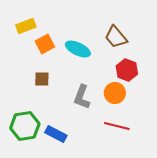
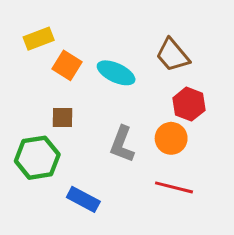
orange square: (45, 44) -> (67, 65), turned -30
green hexagon: (25, 126) -> (37, 158), moved

